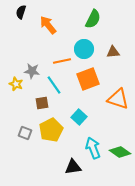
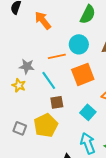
yellow star: (16, 84) -> (19, 85), moved
brown square: (42, 103) -> (57, 102), moved
cyan square: (79, 117) -> (88, 112), moved

